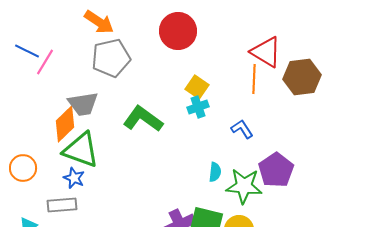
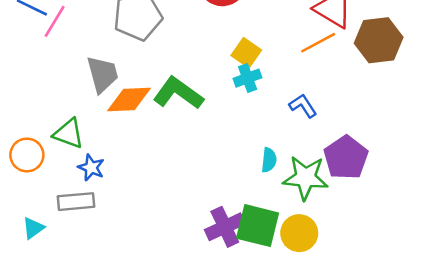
orange line: (254, 79) -> (318, 43), turned 60
gray trapezoid: (83, 104) -> (103, 74), turned -96
orange diamond: (65, 124) -> (129, 99), moved, turned 42
green triangle: (81, 150) -> (68, 134), moved, size x0.7

